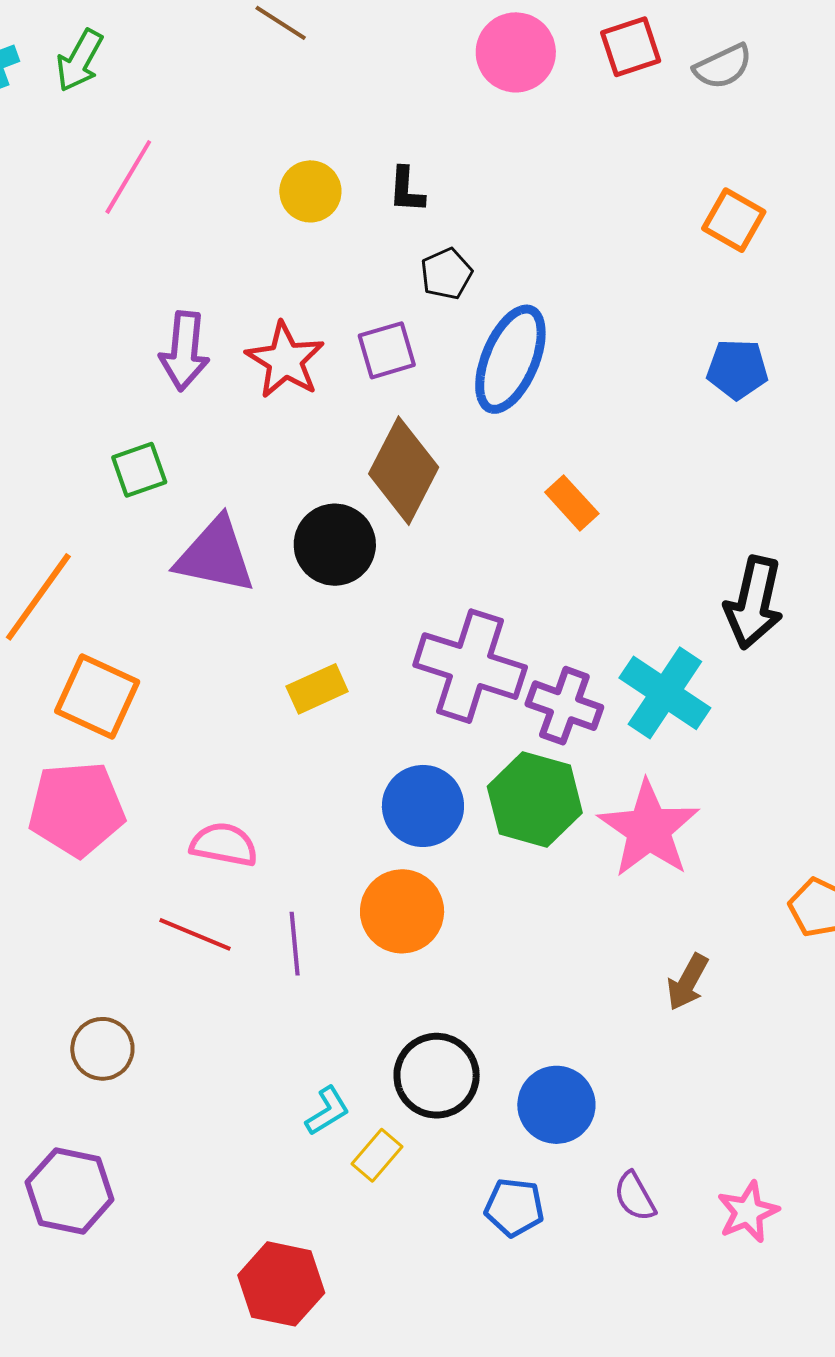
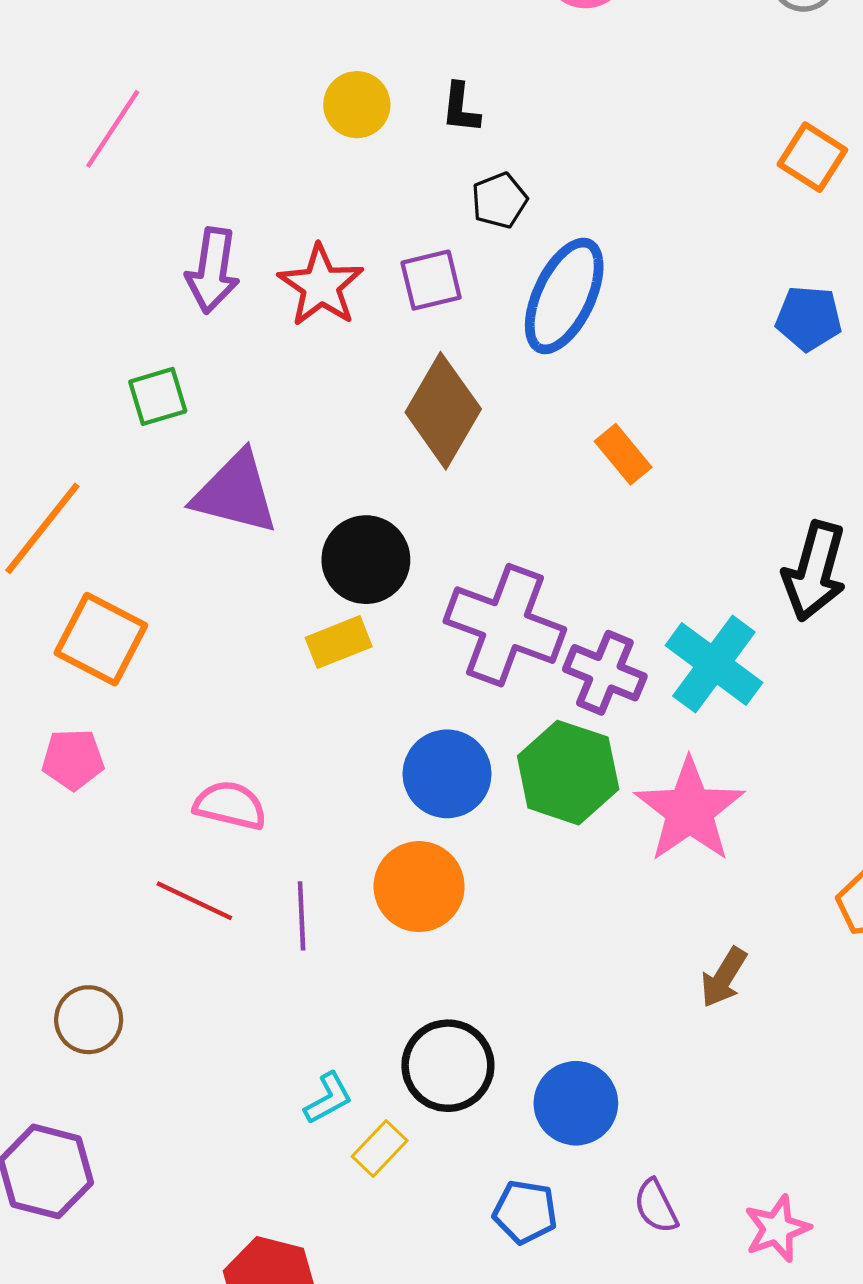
pink line: (128, 177) -> (113, 129), moved
black circle: (335, 545) -> (366, 560), moved
pink pentagon: (77, 809) -> (73, 759), size x0.6

